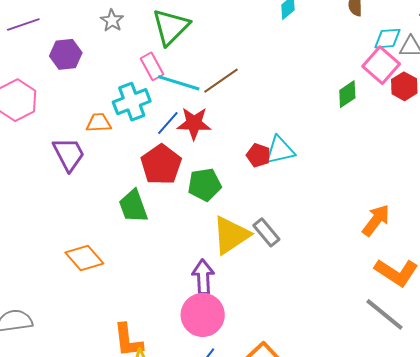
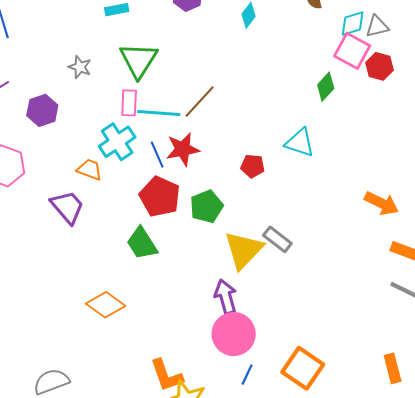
pink rectangle: (152, 66) -> (129, 103), turned 44
orange trapezoid: (99, 123) -> (90, 170), turned 36
blue line: (168, 123) -> (157, 155), turned -52
cyan triangle: (280, 150) -> (300, 143), moved, turned 44
orange arrow: (376, 220) -> (382, 203), turned 92

